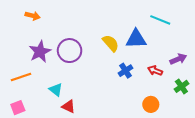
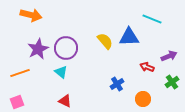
orange arrow: (33, 16) -> (31, 15), size x1.5
blue cross: (125, 71) -> (117, 84), moved
cyan triangle: (56, 90) -> (61, 72), moved

